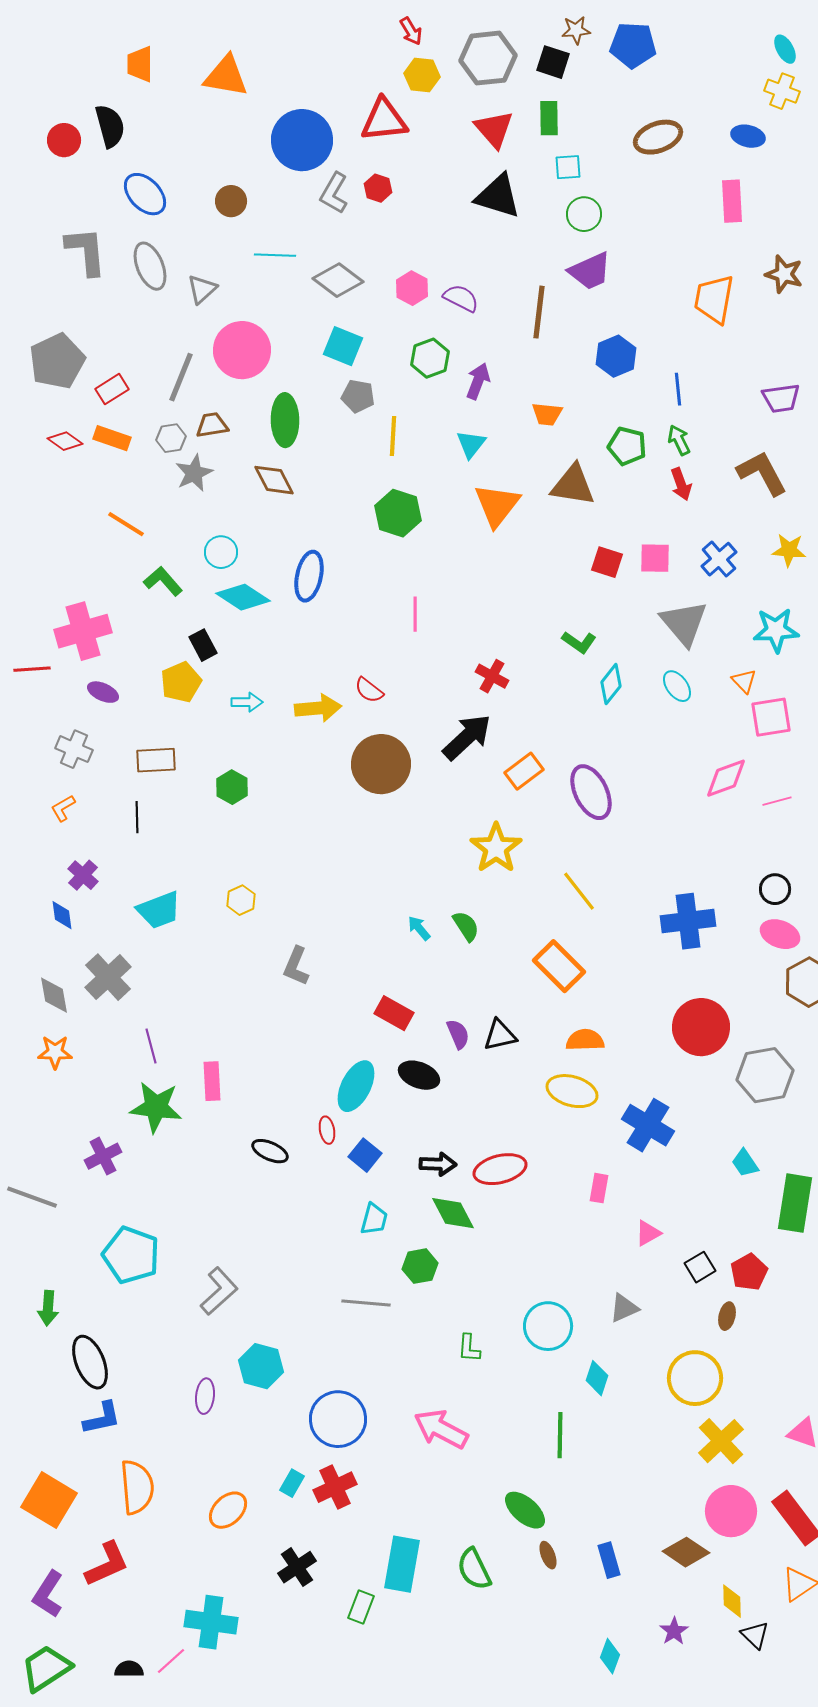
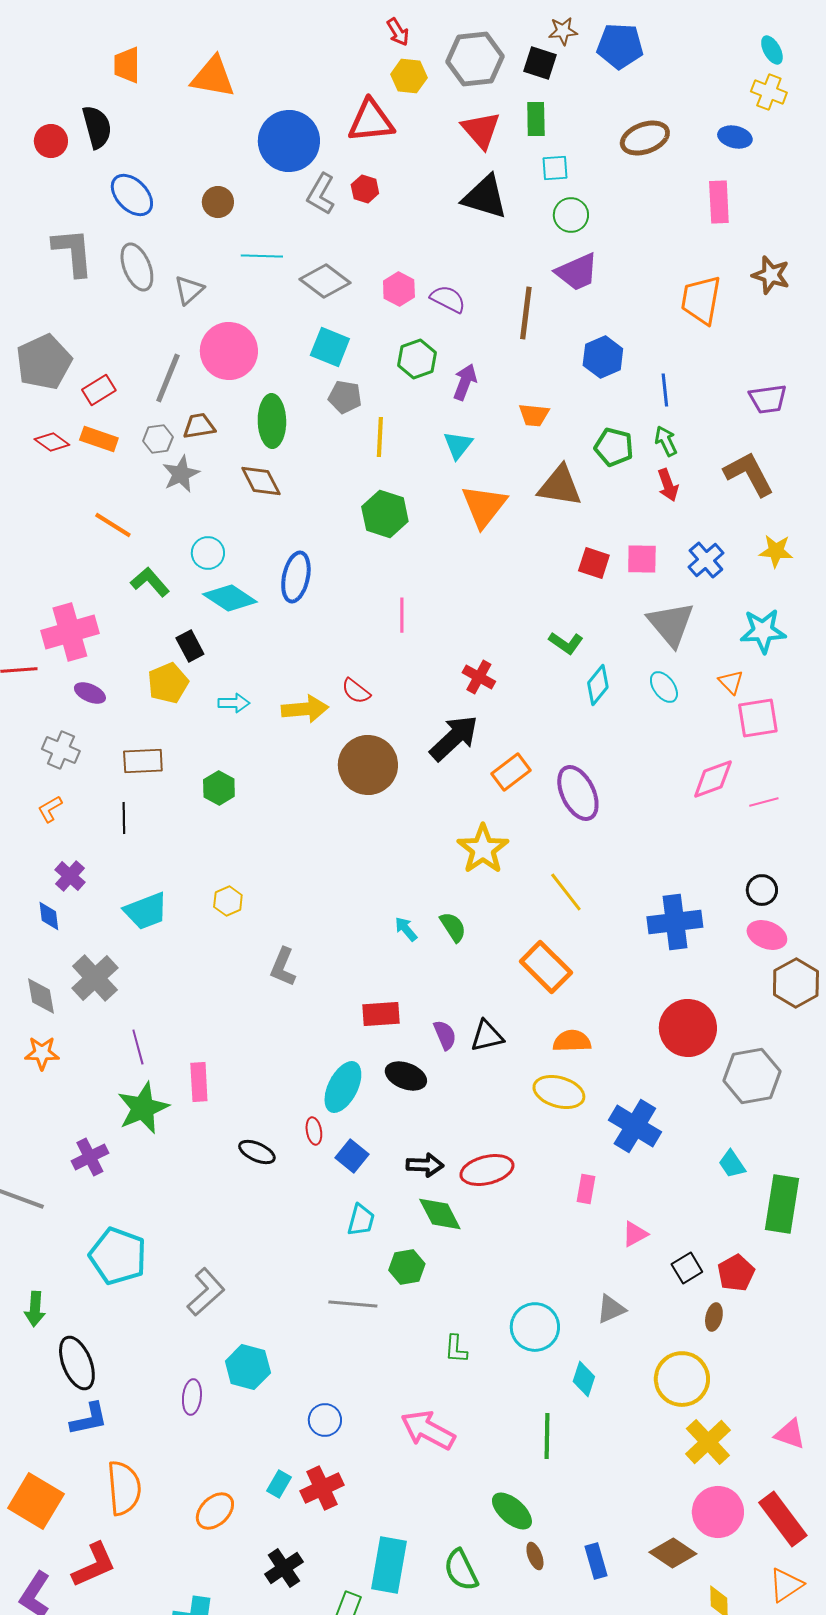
red rectangle: (394, 1013) -> (381, 1014), turned -33
green star: (156, 1107) -> (143, 1108), turned -30
blue circle: (338, 1419) -> (325, 1420), size x0.6

